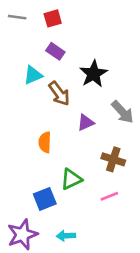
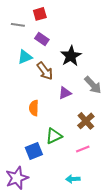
gray line: (17, 17) -> (18, 25), moved
brown cross: (113, 159) -> (86, 121), turned 30
cyan arrow: (66, 236) -> (73, 179), moved

